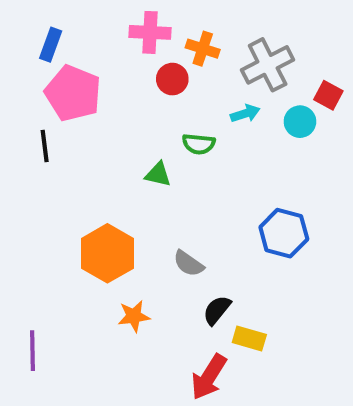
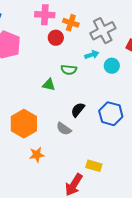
cyan circle: (300, 122) -> (112, 66), moved
black semicircle: (217, 310) -> (78, 110), moved

